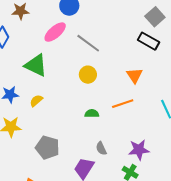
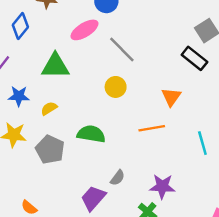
green triangle: (36, 65) -> (55, 66), turned -35
green semicircle: (92, 113) -> (91, 134), moved, size x1.6
gray pentagon: (47, 148) -> (50, 150), moved
gray semicircle: (101, 148) -> (118, 178), turned -128

